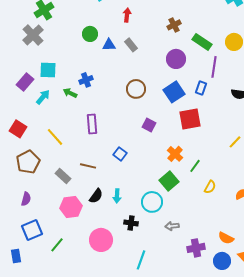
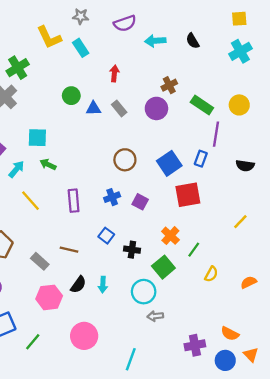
purple circle: (176, 59) -> (156, 108), moved
cyan square: (48, 70) -> (37, 138), moved
blue cross: (86, 80) -> (112, 197), moved
yellow line: (55, 137) -> (30, 201), moved
black cross: (131, 223) -> (132, 250), moved
gray arrow: (172, 226) -> (155, 316), moved

